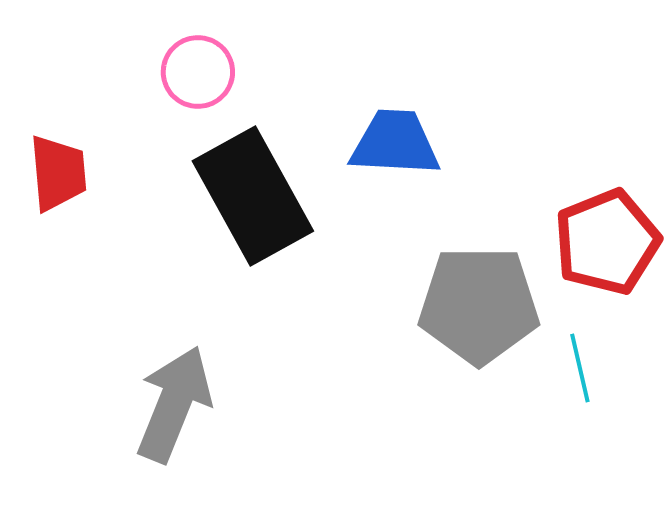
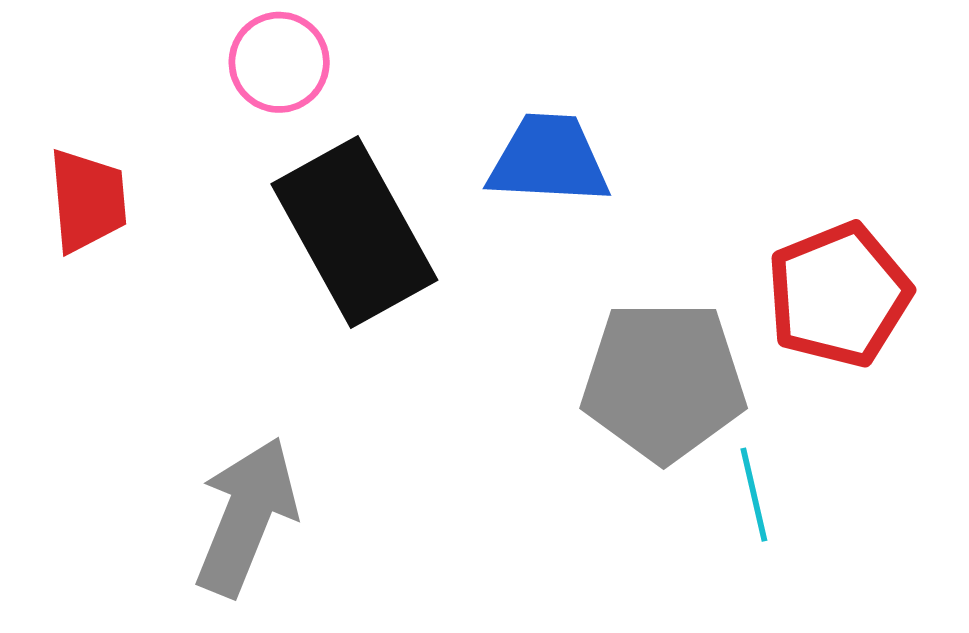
cyan line: (580, 368) -> (754, 495), moved

